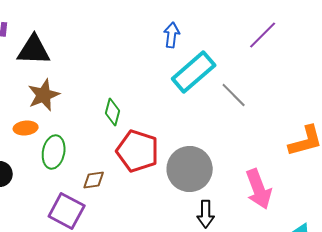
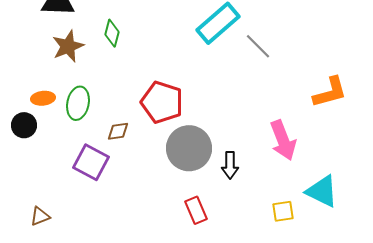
green diamond: (113, 112) -> (112, 33), moved
orange ellipse: (26, 128) -> (43, 98), moved
gray circle: (190, 169) -> (189, 148), moved

